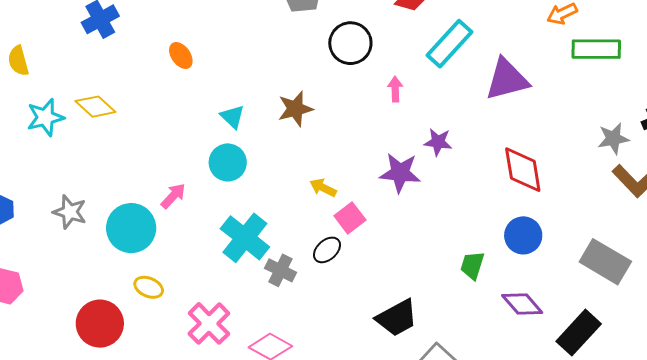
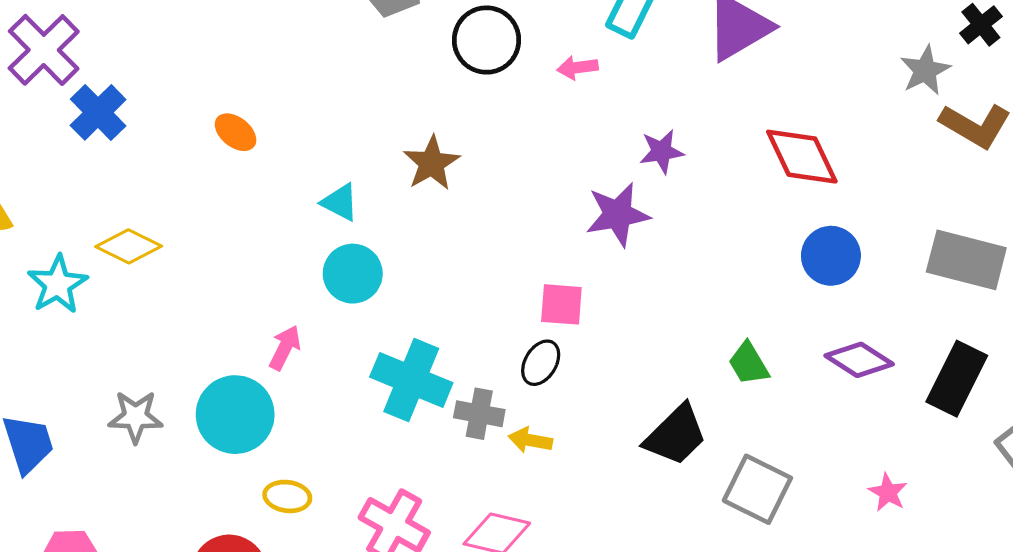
pink arrow: (395, 89) -> (577, 68), moved, turned -80
yellow arrow: (323, 188) -> (530, 440), moved
pink square: (350, 218) -> (561, 304), turned -32
green trapezoid: (472, 265) -> (749, 364), moved, turned -32

